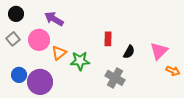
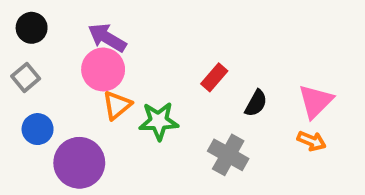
red rectangle: (108, 39) -> (214, 77), turned 40
pink circle: (39, 40) -> (103, 69), moved
orange arrow: (173, 71) -> (312, 141), moved
blue circle: (19, 75) -> (38, 129), moved

